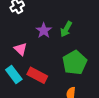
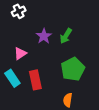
pink triangle: (21, 49) -> (20, 53), turned 40
red rectangle: (37, 75) -> (35, 80), turned 48

